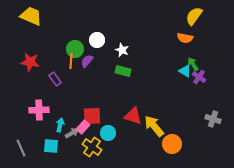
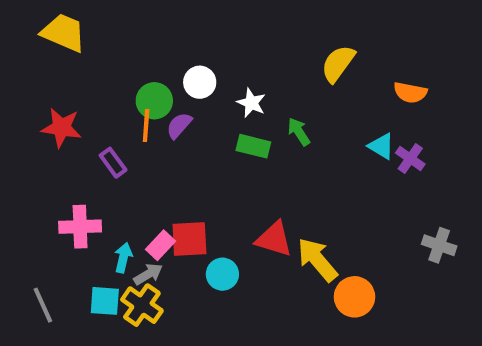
yellow semicircle: (194, 16) -> (338, 64), moved
orange semicircle: (185, 38) -> (410, 93), moved
green arrow: (193, 64) -> (299, 132), moved
pink rectangle: (83, 127) -> (161, 245), moved
yellow cross: (92, 147) -> (142, 305), moved

